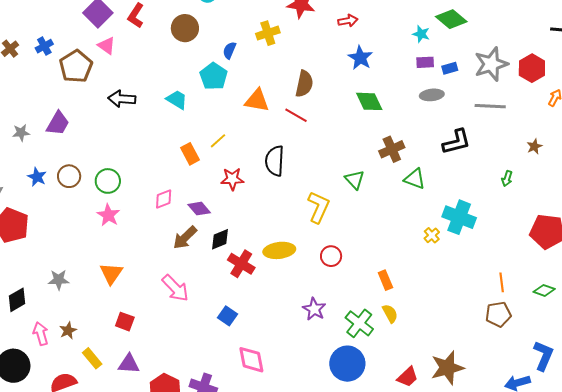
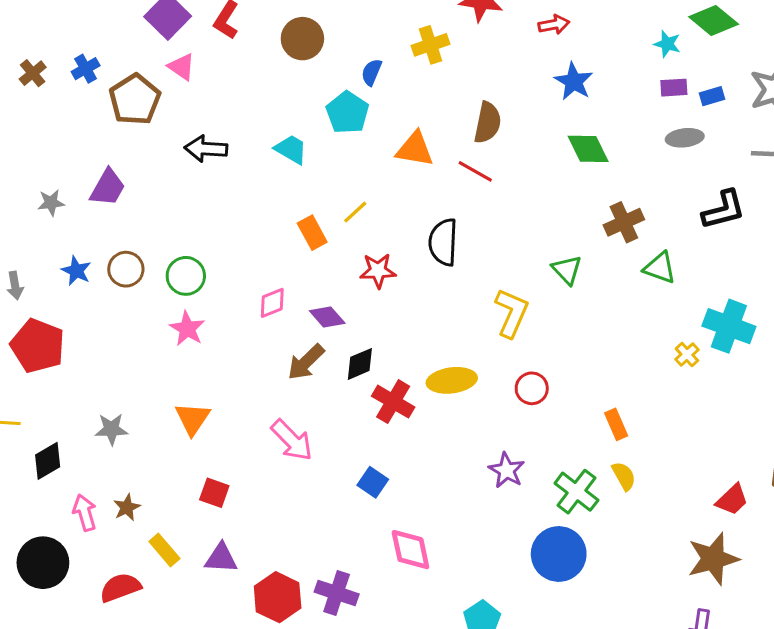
red trapezoid: (408, 377) -> (732, 500), moved

